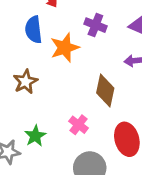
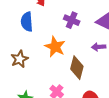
orange star: (65, 48) -> (55, 47), moved, turned -30

